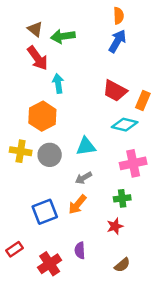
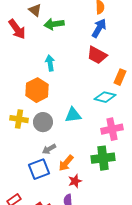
brown triangle: (35, 29) -> (35, 10), moved
red arrow: (38, 58) -> (17, 29), moved
red trapezoid: (115, 91) -> (97, 55), moved
gray arrow: (83, 178) -> (49, 149), moved
green cross: (122, 198) -> (103, 158), size x1.6
red star: (115, 226) -> (75, 181), moved

